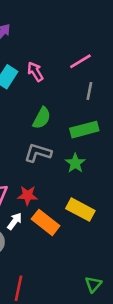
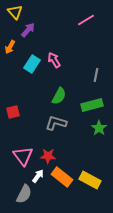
pink line: (80, 61) -> (86, 20), moved
green star: (75, 163) -> (99, 128), moved
yellow rectangle: (80, 210) -> (90, 180), moved

